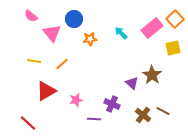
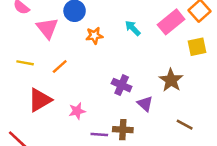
purple triangle: (132, 83) -> (145, 104), moved
purple cross: (112, 104) -> (122, 85), moved
brown cross: (143, 115) -> (123, 130), moved, turned -35

